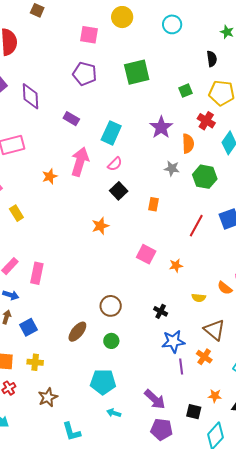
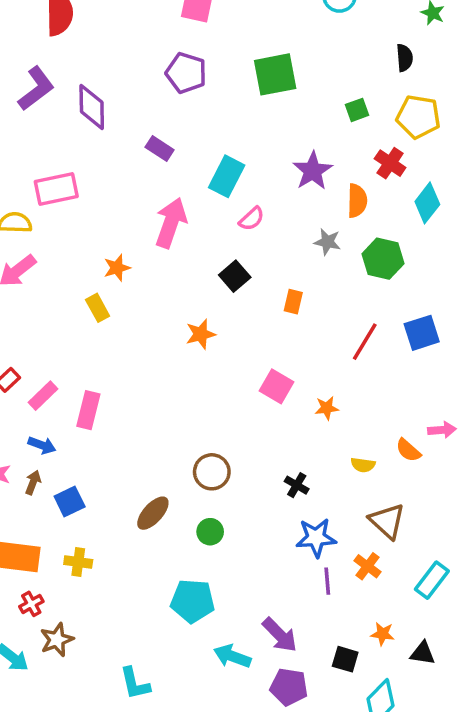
pink semicircle: (115, 164) -> (252, 219), moved
orange star: (50, 176) -> (117, 268), moved
yellow rectangle: (16, 213) -> (98, 308), moved
brown star: (48, 397) -> (57, 640), moved
cyan arrow: (114, 413) -> (232, 656), moved, size x1.5

